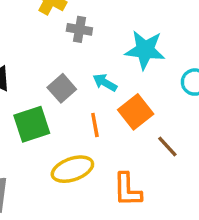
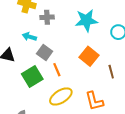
cyan arrow: (105, 83) -> (29, 37), moved
orange line: (95, 125) -> (57, 70), moved
brown line: (167, 147) -> (111, 72), turned 40

